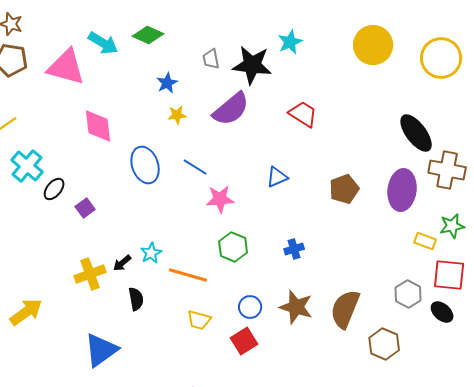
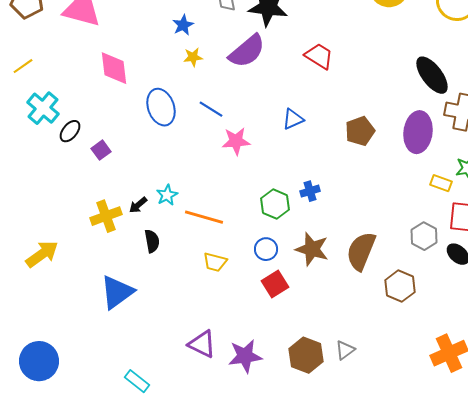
green hexagon: (233, 247) -> (275, 204), moved
red square: (244, 341) -> (275, 284), moved

